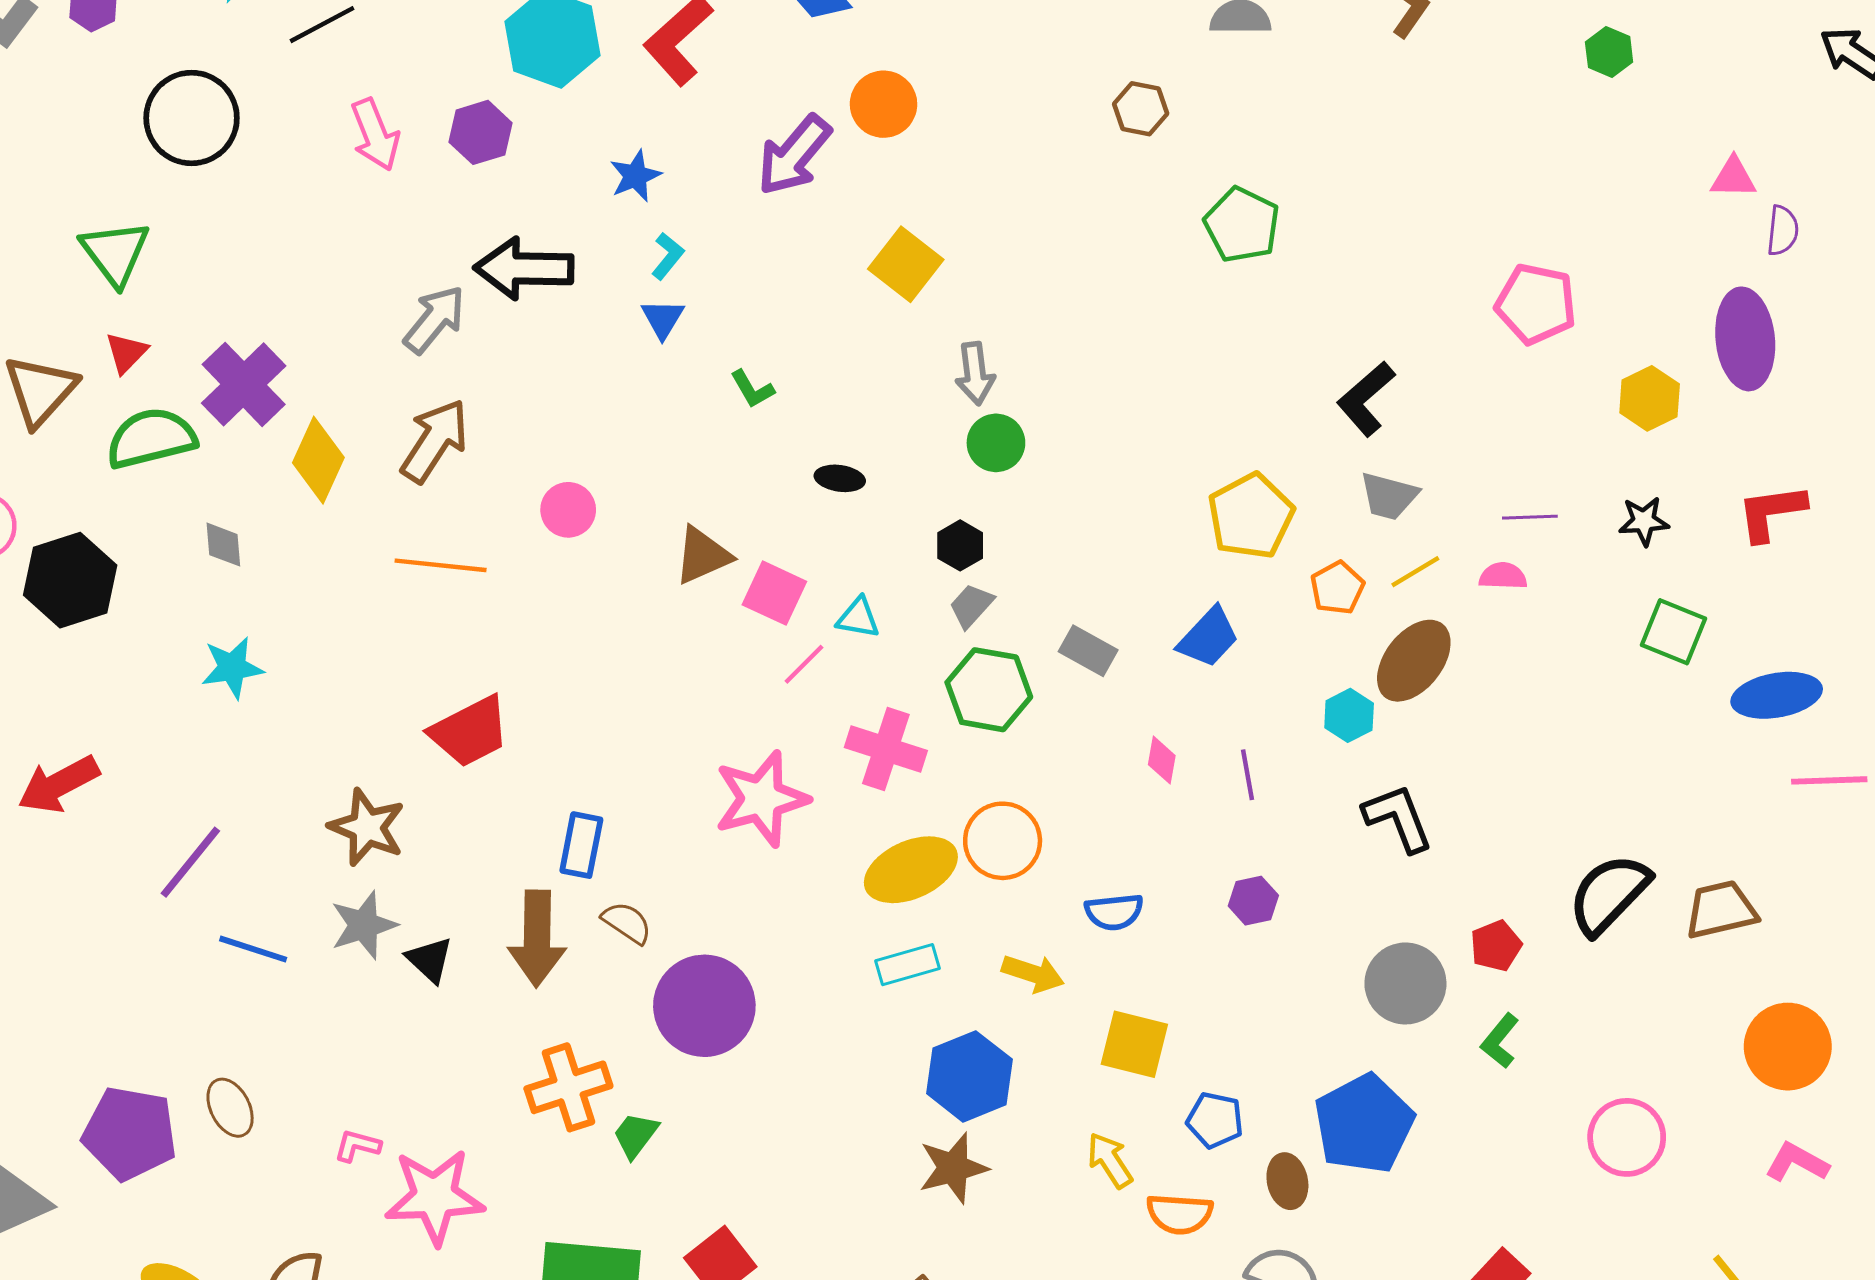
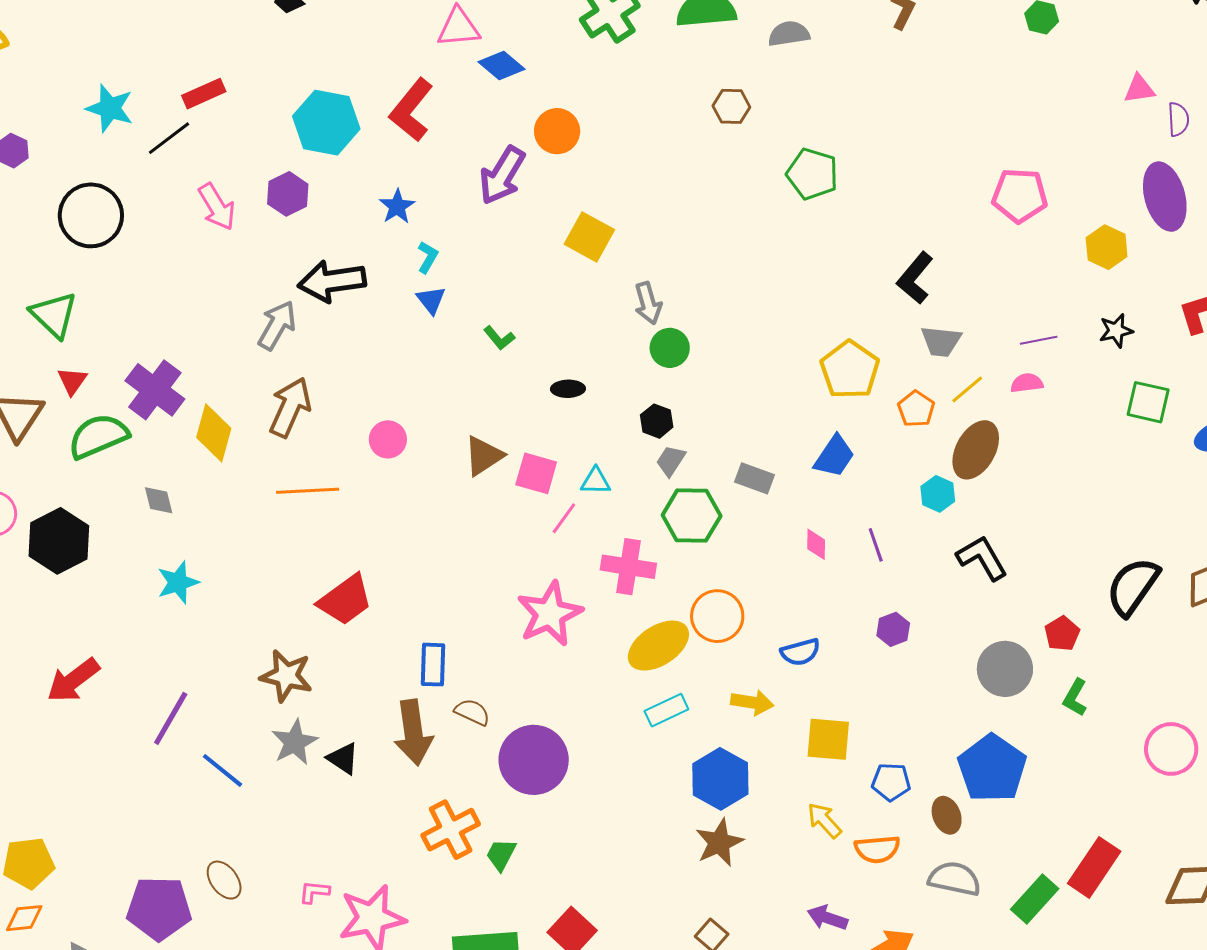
blue line: (253, 949) -> (223, 770), turned 30

